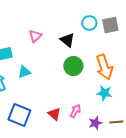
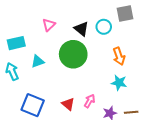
cyan circle: (89, 23) -> (104, 27), moved
green circle: (73, 66) -> (73, 54), moved, size x1.4
orange arrow: (104, 67) -> (119, 56), size x0.7

